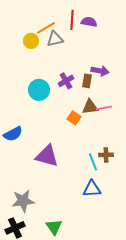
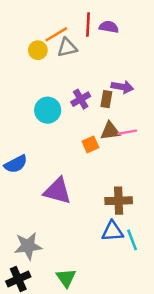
orange square: (74, 118) -> (90, 144), turned 32
brown cross: (106, 155) -> (119, 201), moved, size x1.5
cyan line: (93, 162) -> (132, 240), moved

